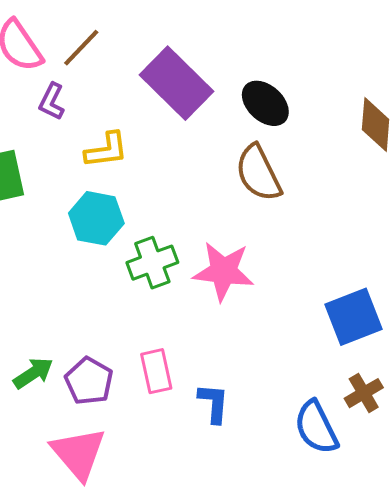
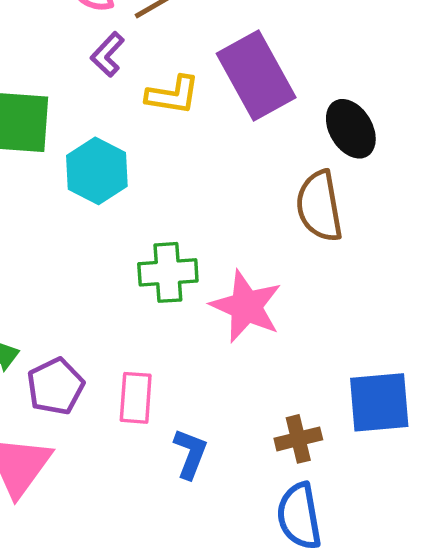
yellow L-shape: (106, 150) -> (173, 95), moved
cyan hexagon: (96, 218) -> (97, 171), moved
brown cross: (364, 393) -> (298, 439), moved

